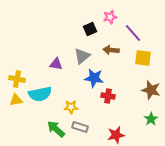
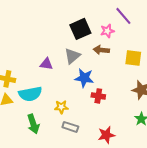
pink star: (110, 17) -> (107, 31), moved
black square: (90, 29) -> (80, 29), size x1.5
purple line: (133, 33) -> (123, 16), moved
green arrow: (56, 129) -> (33, 124), moved, turned -150

